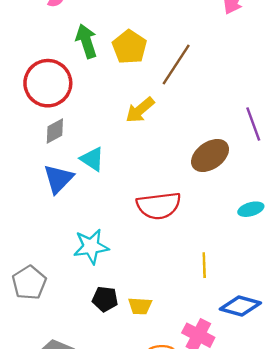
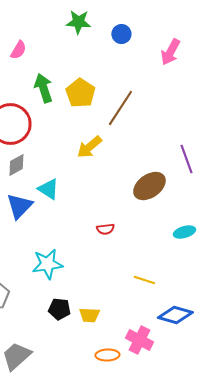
red semicircle: (159, 206) -> (105, 229), size x0.5
yellow line: (204, 265) -> (144, 280), turned -70

